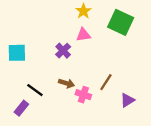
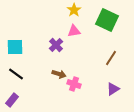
brown line: (106, 82) -> (111, 58), moved
black line: (35, 90) -> (16, 74), moved
purple rectangle: (21, 108) -> (12, 100), moved

